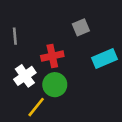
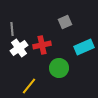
white cross: (25, 76) -> (19, 48), moved
green circle: (55, 85) -> (59, 68), moved

